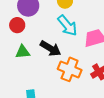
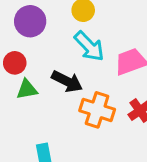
red circle: (17, 25) -> (15, 63), moved

